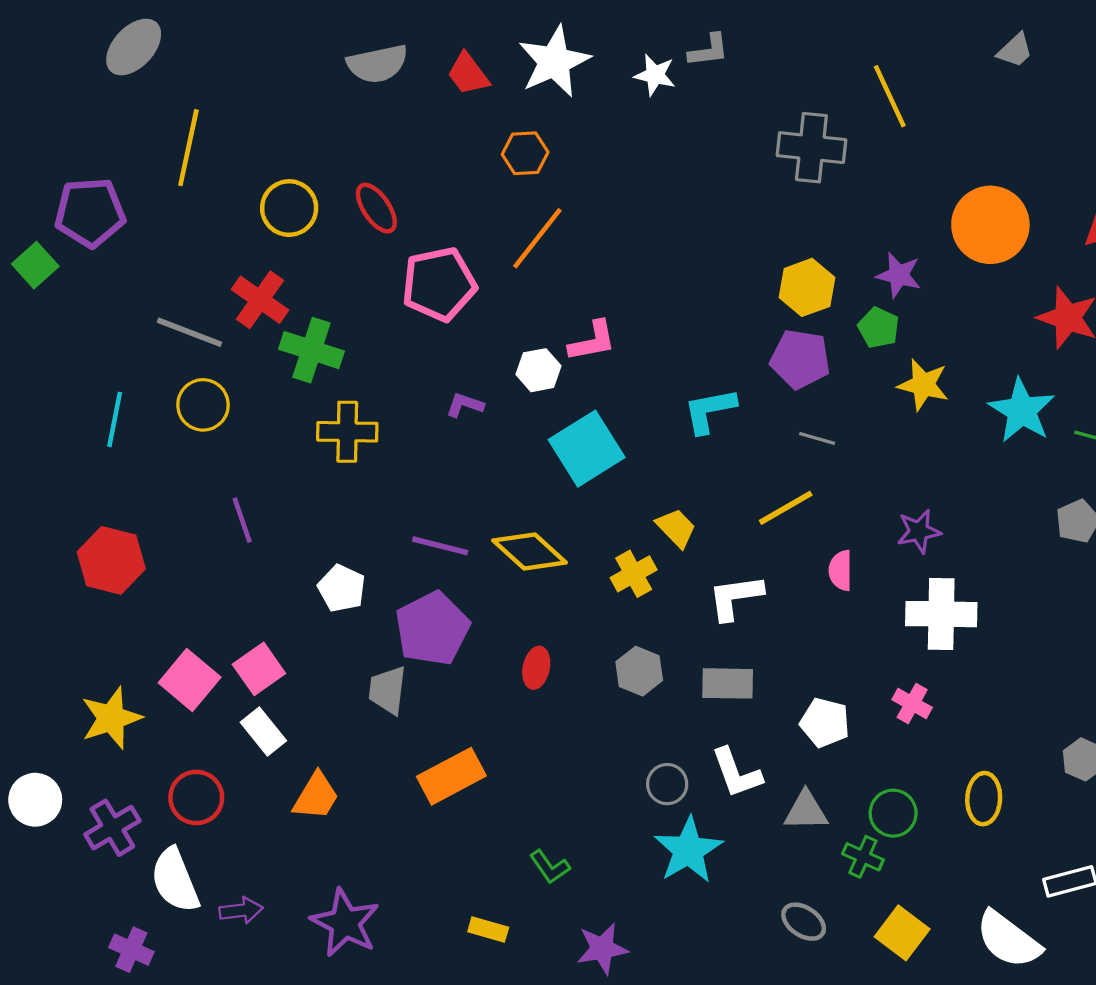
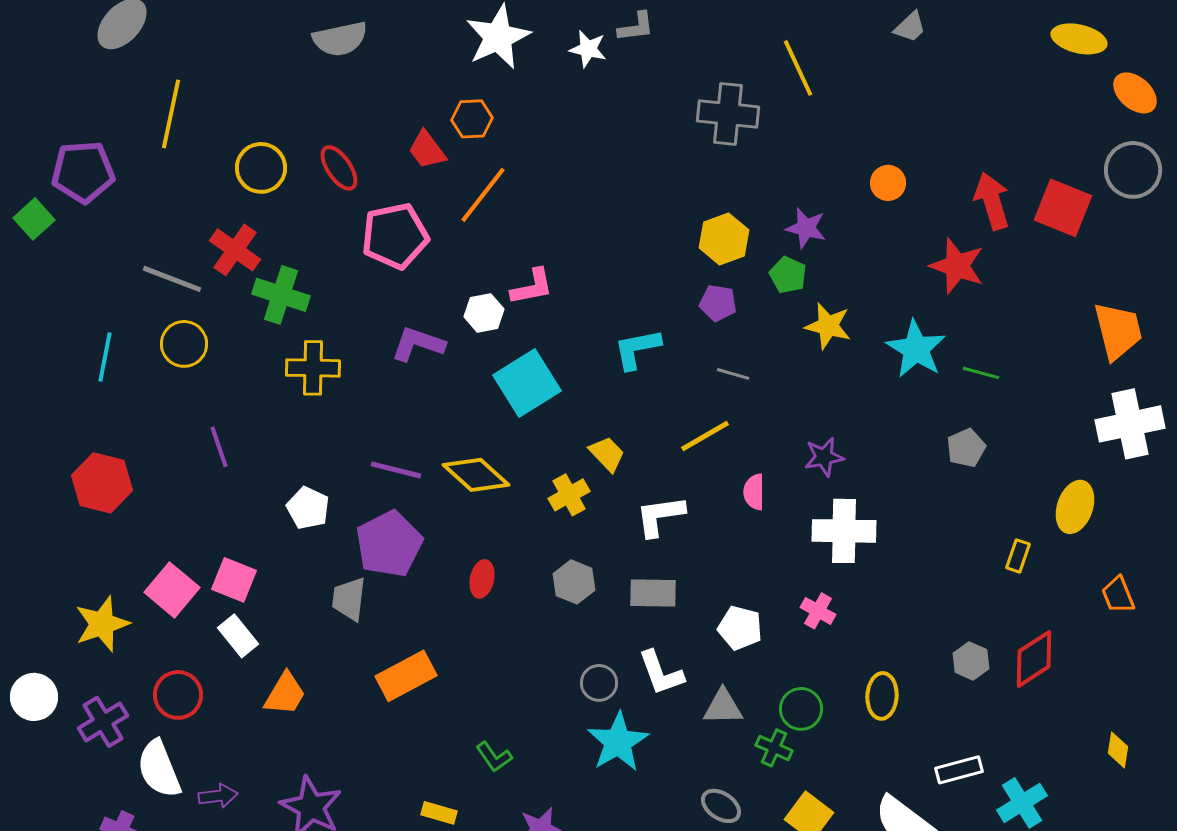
red trapezoid: (468, 74) -> (427, 150), moved
orange circle: (990, 225) -> (888, 183), size x0.5
purple pentagon: (800, 359) -> (718, 303), size x0.7
purple L-shape: (465, 405) -> (418, 344), size x1.6
pink square: (259, 669) -> (234, 580), turned -33

